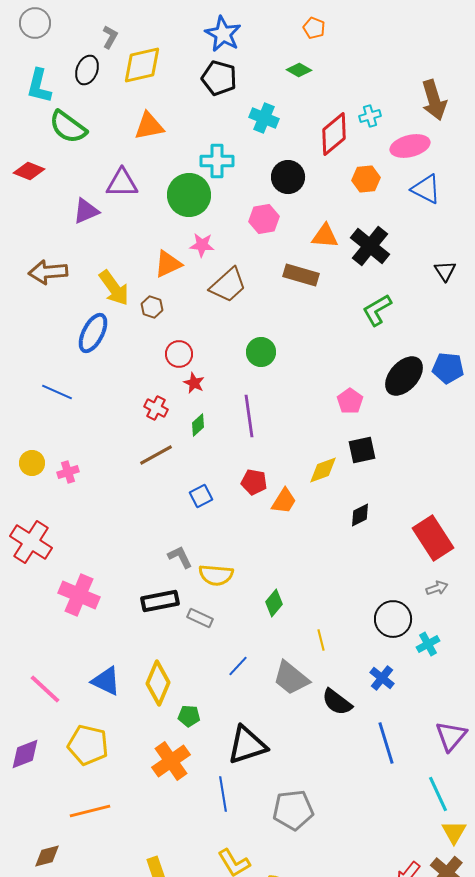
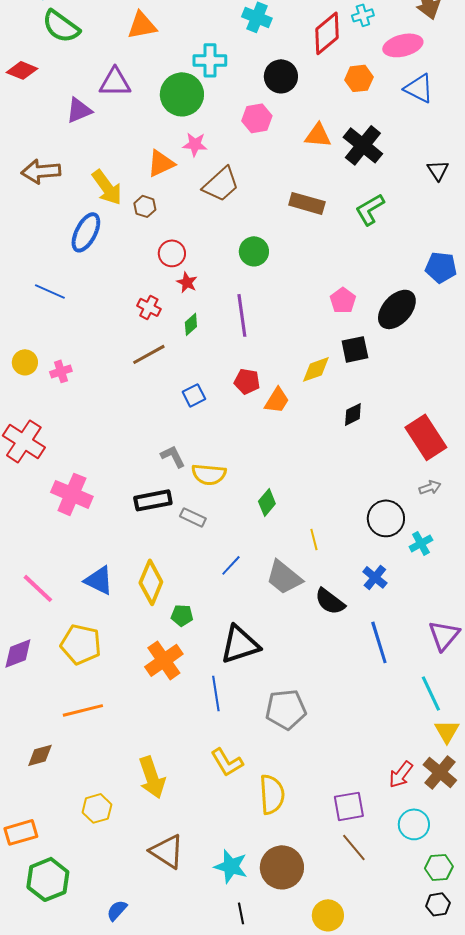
brown rectangle: (301, 275) -> (307, 203), moved
black ellipse: (404, 376) -> (397, 309), moved

